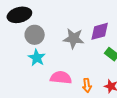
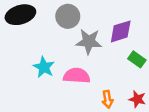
gray circle: (35, 35) -> (68, 16), moved
pink semicircle: (61, 78) -> (77, 76), moved

